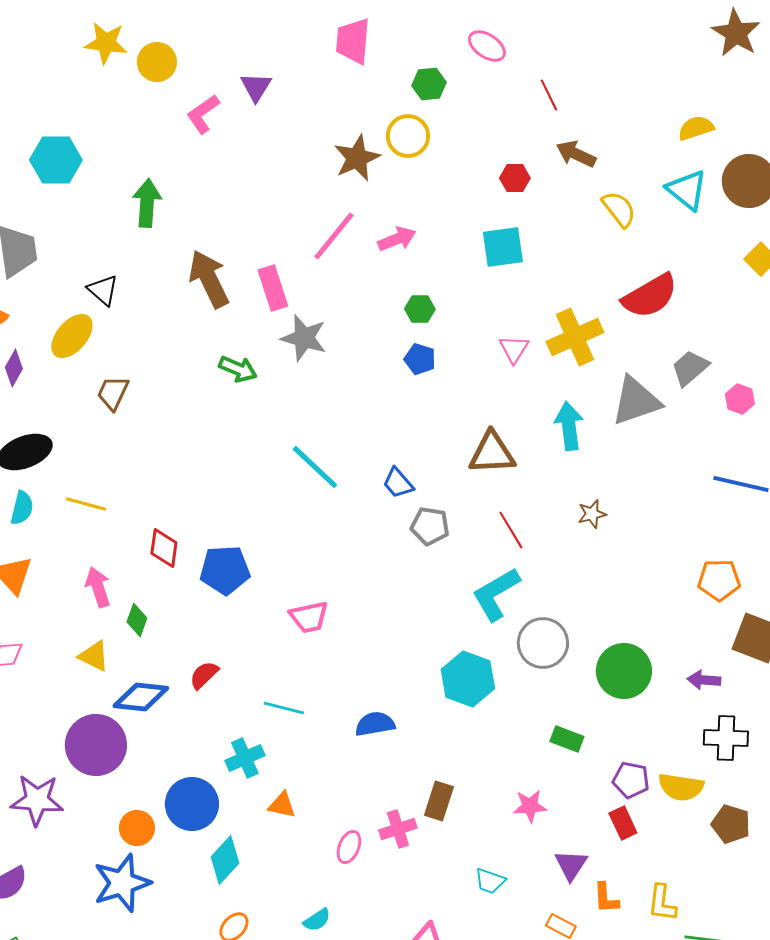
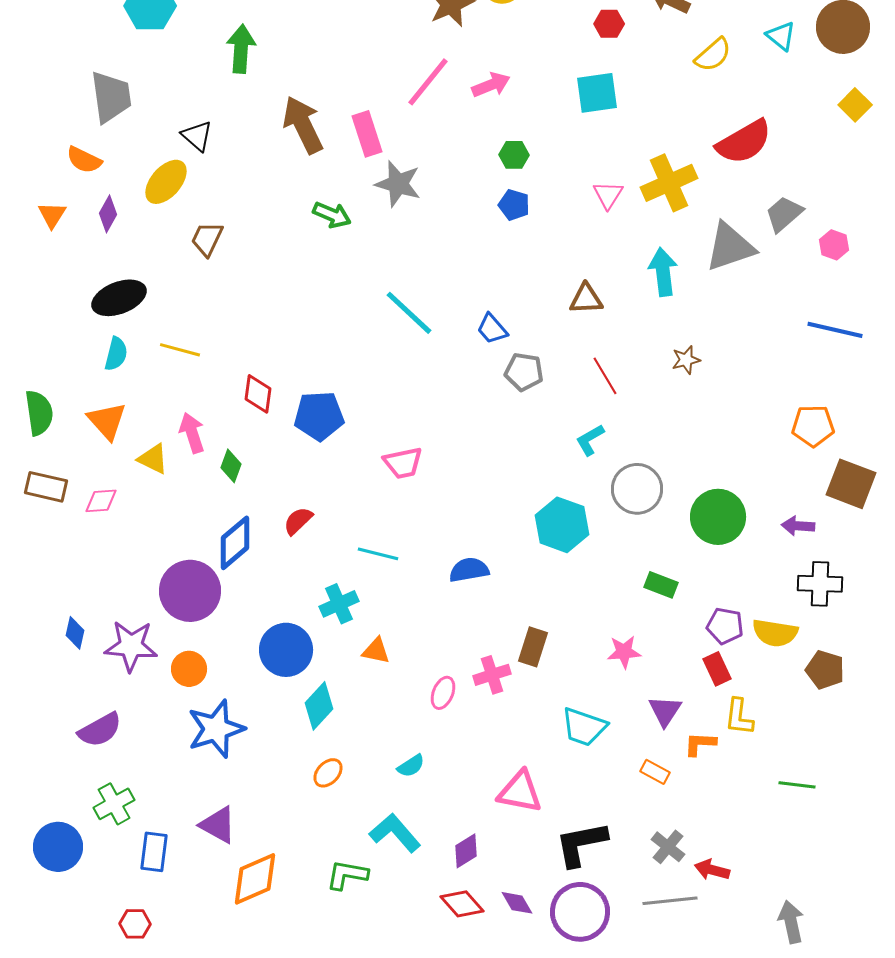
cyan triangle: (687, 190) -> (781, 36), size x0.7
yellow semicircle: (619, 209) -> (713, 55), turned 87
brown triangle: (492, 453) -> (586, 299), size x0.7
cyan L-shape: (496, 594) -> (590, 440), size x0.6
yellow triangle: (94, 656) -> (153, 459), moved
blue diamond: (141, 697) -> (235, 543), turned -46
orange circle: (137, 828) -> (189, 669), moved
cyan trapezoid: (490, 881) -> (584, 727), size x1.5
orange L-shape: (606, 898) -> (700, 744), turned 96
yellow L-shape: (662, 903) -> (739, 717), moved

